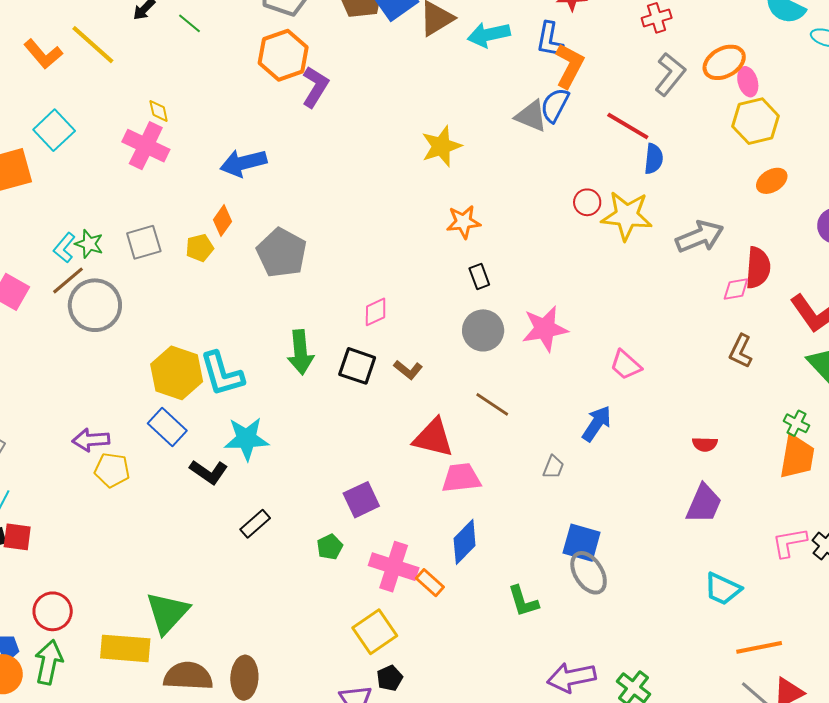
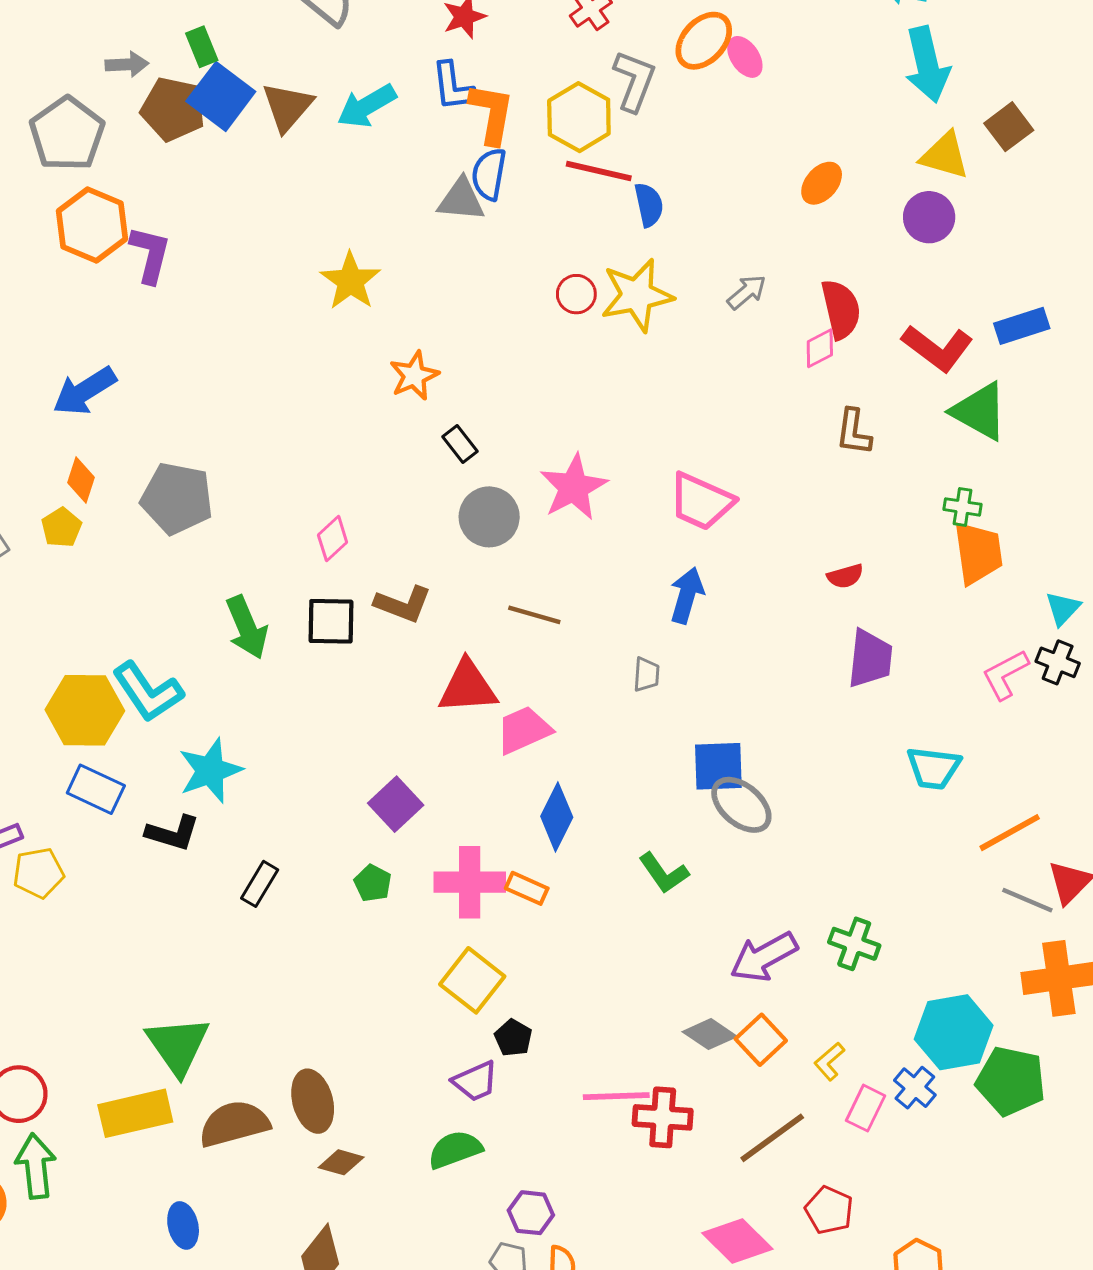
yellow hexagon: (756, 121) -> (579, 117), moved
gray arrow: (700, 237) -> (747, 292), size x0.6
pink trapezoid: (626, 365) -> (701, 502), size x1.4
brown L-shape: (408, 370) -> (403, 604), size x1.4

